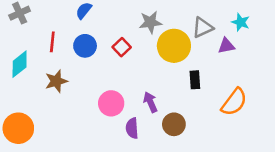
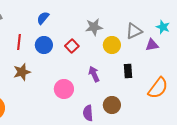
yellow circle: (174, 46) -> (112, 45), size x0.7
purple arrow: (150, 102) -> (94, 74), moved
purple semicircle: (132, 128) -> (88, 113), moved

